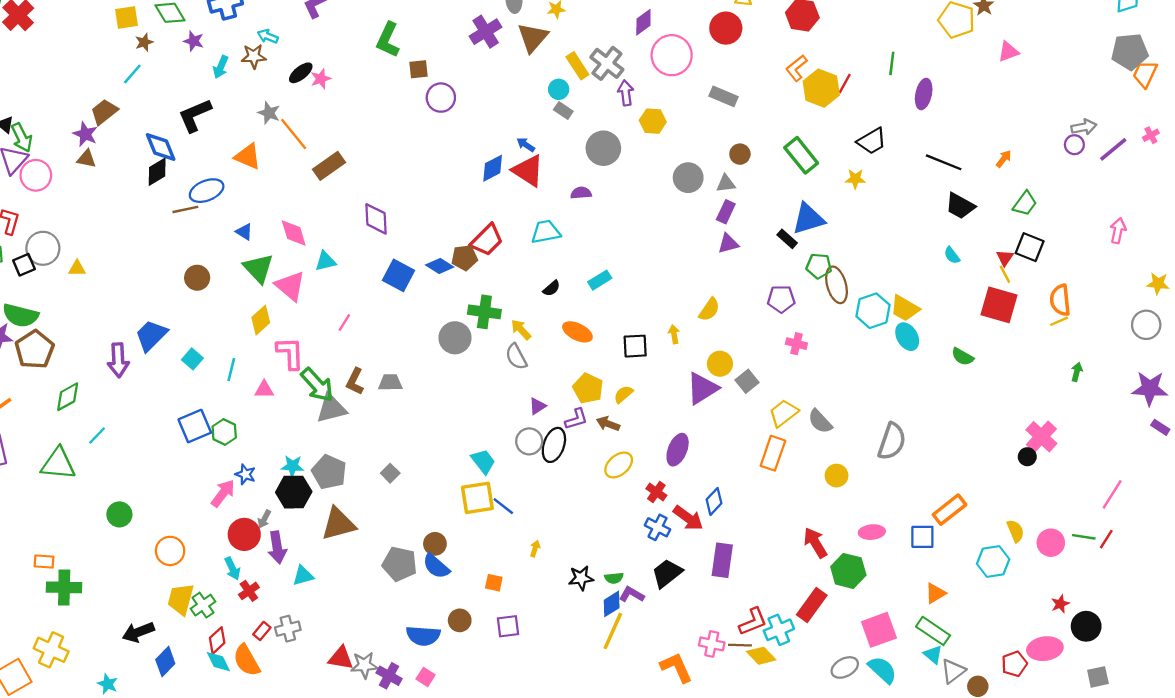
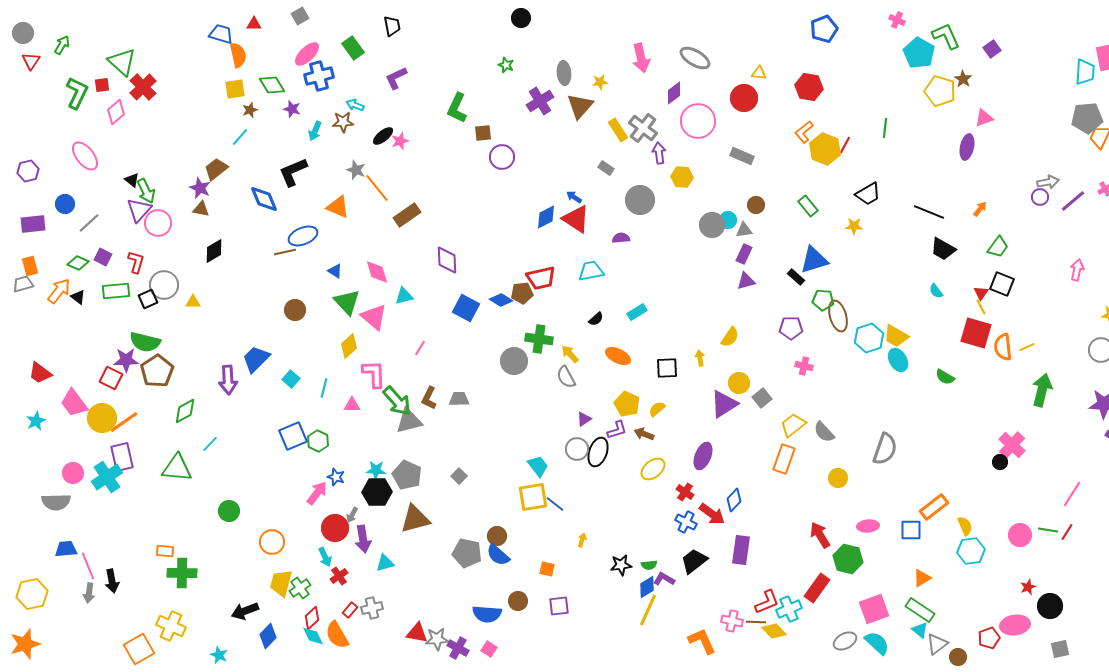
cyan circle: (559, 89) -> (728, 220), moved
purple ellipse: (924, 94) -> (967, 147), moved
green rectangle: (801, 155) -> (808, 206), size x0.7
black diamond: (157, 172) -> (214, 251), moved
red trapezoid: (487, 240) -> (541, 278), turned 32
orange semicircle: (1060, 300) -> (1003, 347), moved
green arrow: (1077, 372) -> (1042, 390), size x2.0
yellow semicircle: (1015, 531) -> (965, 526), moved

